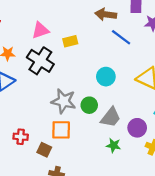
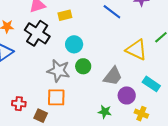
cyan circle: (106, 77) -> (74, 44), moved
green circle: (89, 105) -> (83, 66), moved
gray trapezoid: (111, 117) -> (113, 76), moved

